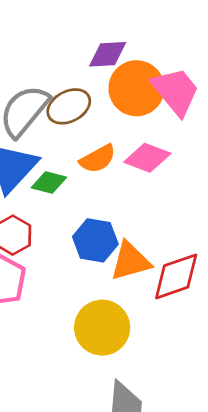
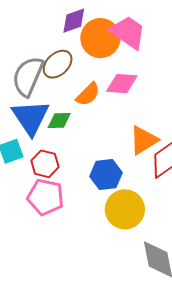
blue hexagon: (95, 240) -> (106, 175), moved
orange triangle: (130, 261) -> (144, 140), moved

